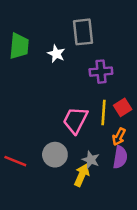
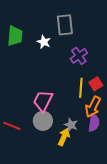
purple cross: (101, 72) -> (79, 56), turned -30
pink trapezoid: (75, 120) -> (43, 101), moved
orange arrow: (119, 137) -> (93, 107), size x1.5

